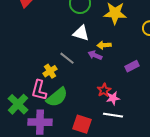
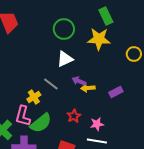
white triangle: (81, 33) -> (65, 59), turned -42
yellow arrow: (104, 45) -> (88, 88), moved
red star: (104, 90) -> (74, 116), moved

